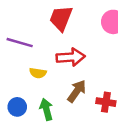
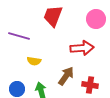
red arrow: (71, 57) -> (82, 48), moved

